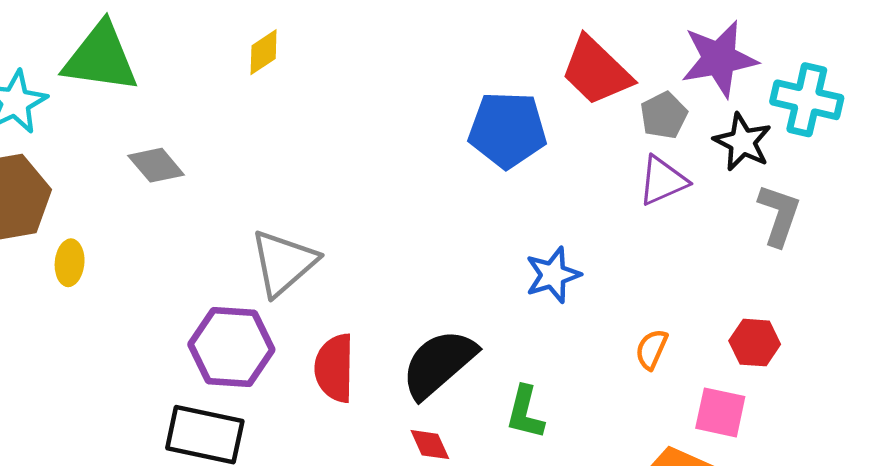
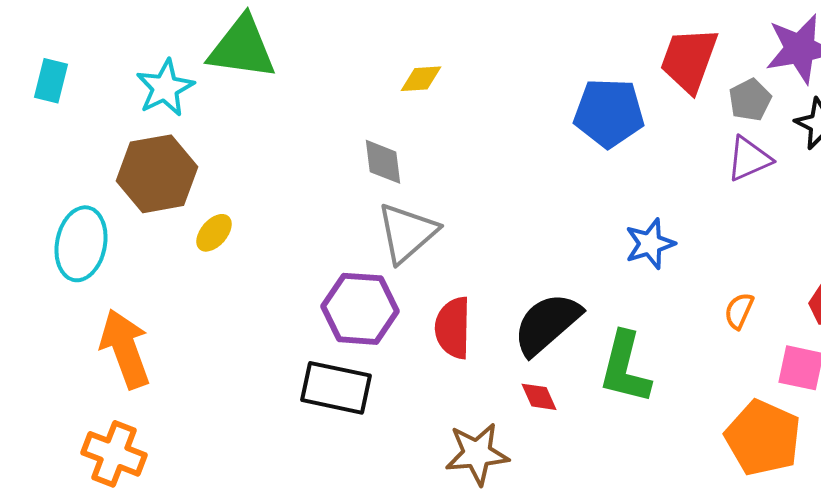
yellow diamond: (264, 52) -> (421, 79), moved, turned 30
red trapezoid: (596, 71) -> (689, 60), turned 66
gray diamond: (156, 165) -> (383, 162), moved, turned 33
yellow ellipse: (70, 263) -> (214, 233), turned 36
green L-shape: (525, 412) -> (625, 368), size x1.5

